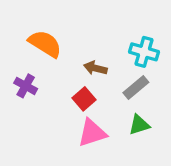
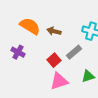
brown arrow: (95, 68) -> (54, 31), moved
gray rectangle: (136, 88) -> (74, 52), moved

